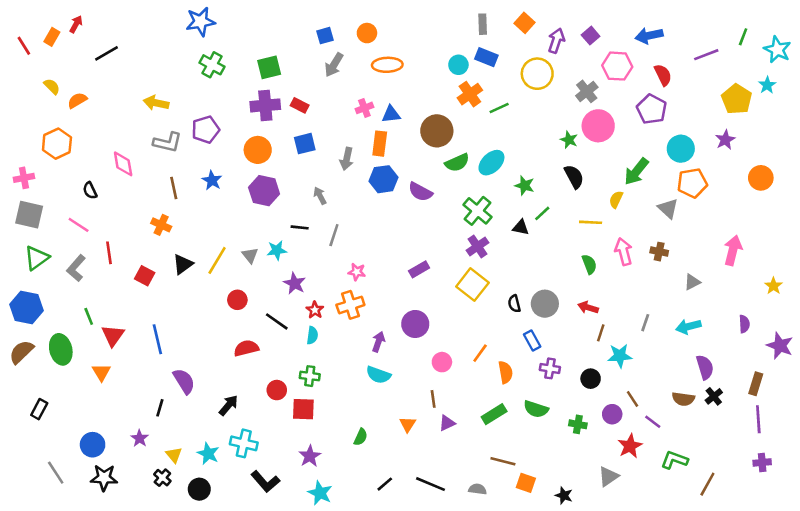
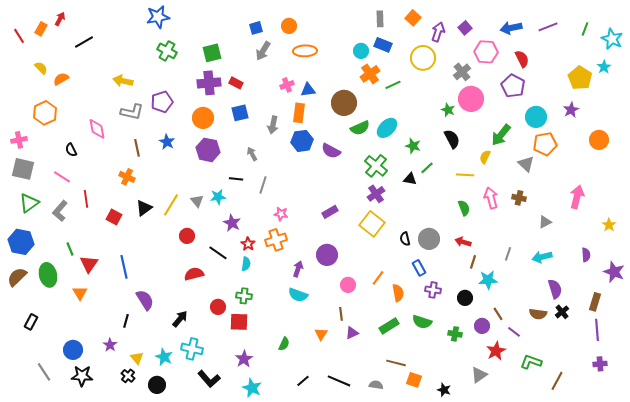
purple line: (706, 55) -> (548, 27), moved

